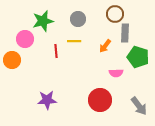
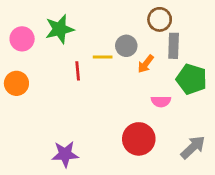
gray circle: (78, 19) -> (126, 46), moved
pink circle: (25, 39) -> (22, 39), moved
purple star: (47, 100) -> (65, 154), moved
gray arrow: (139, 106) -> (193, 147), turned -96

